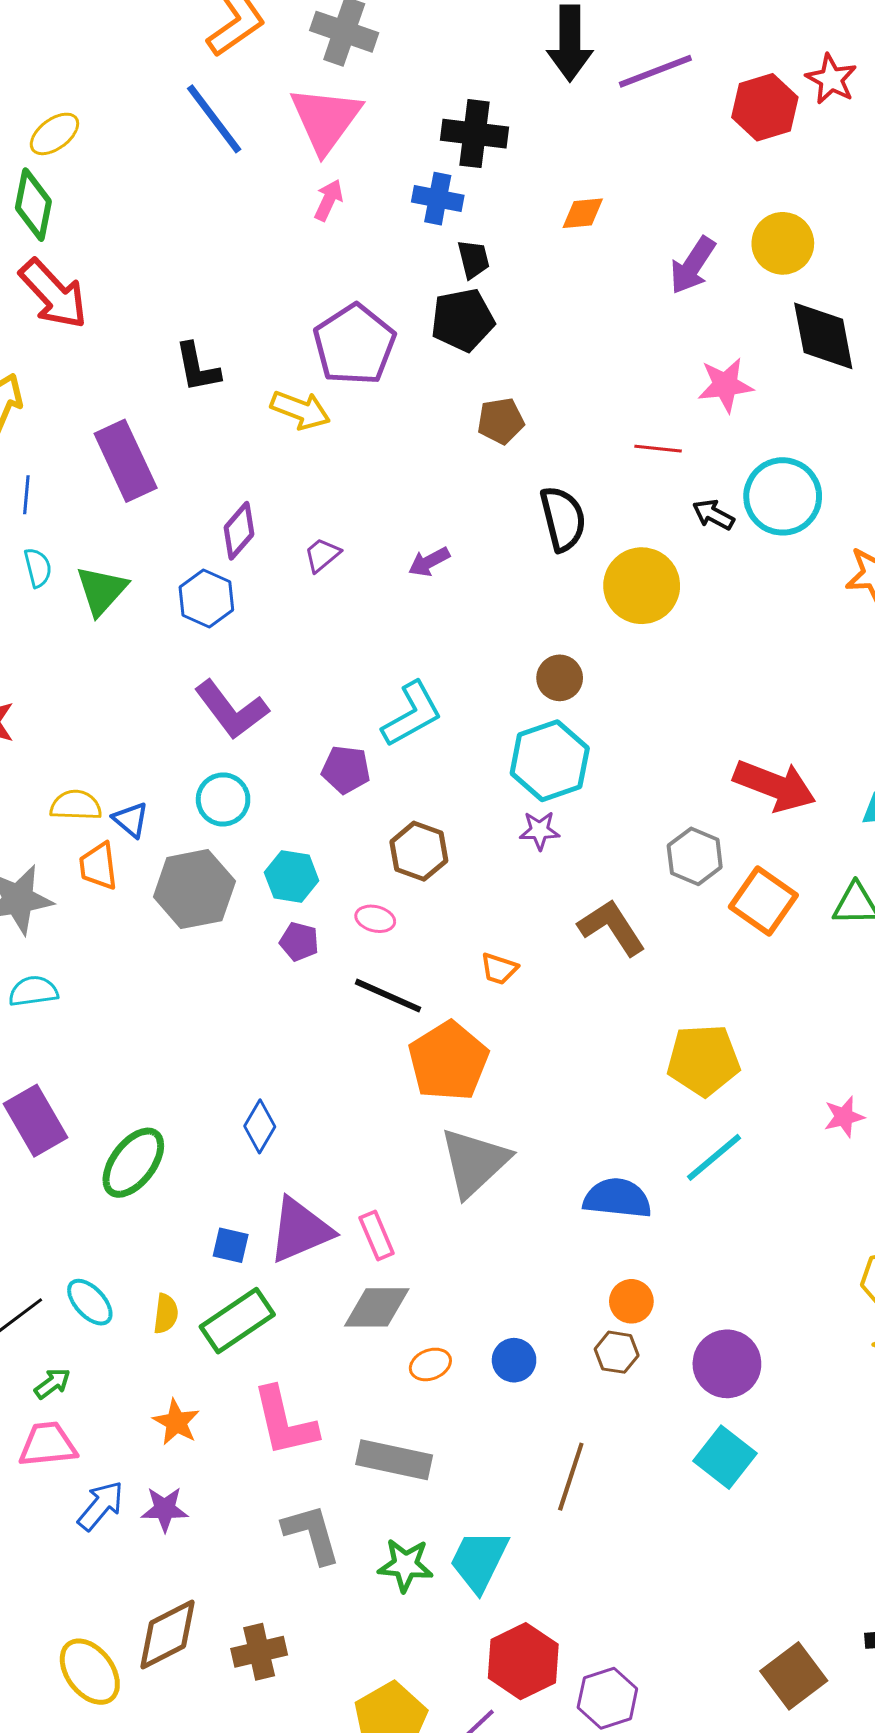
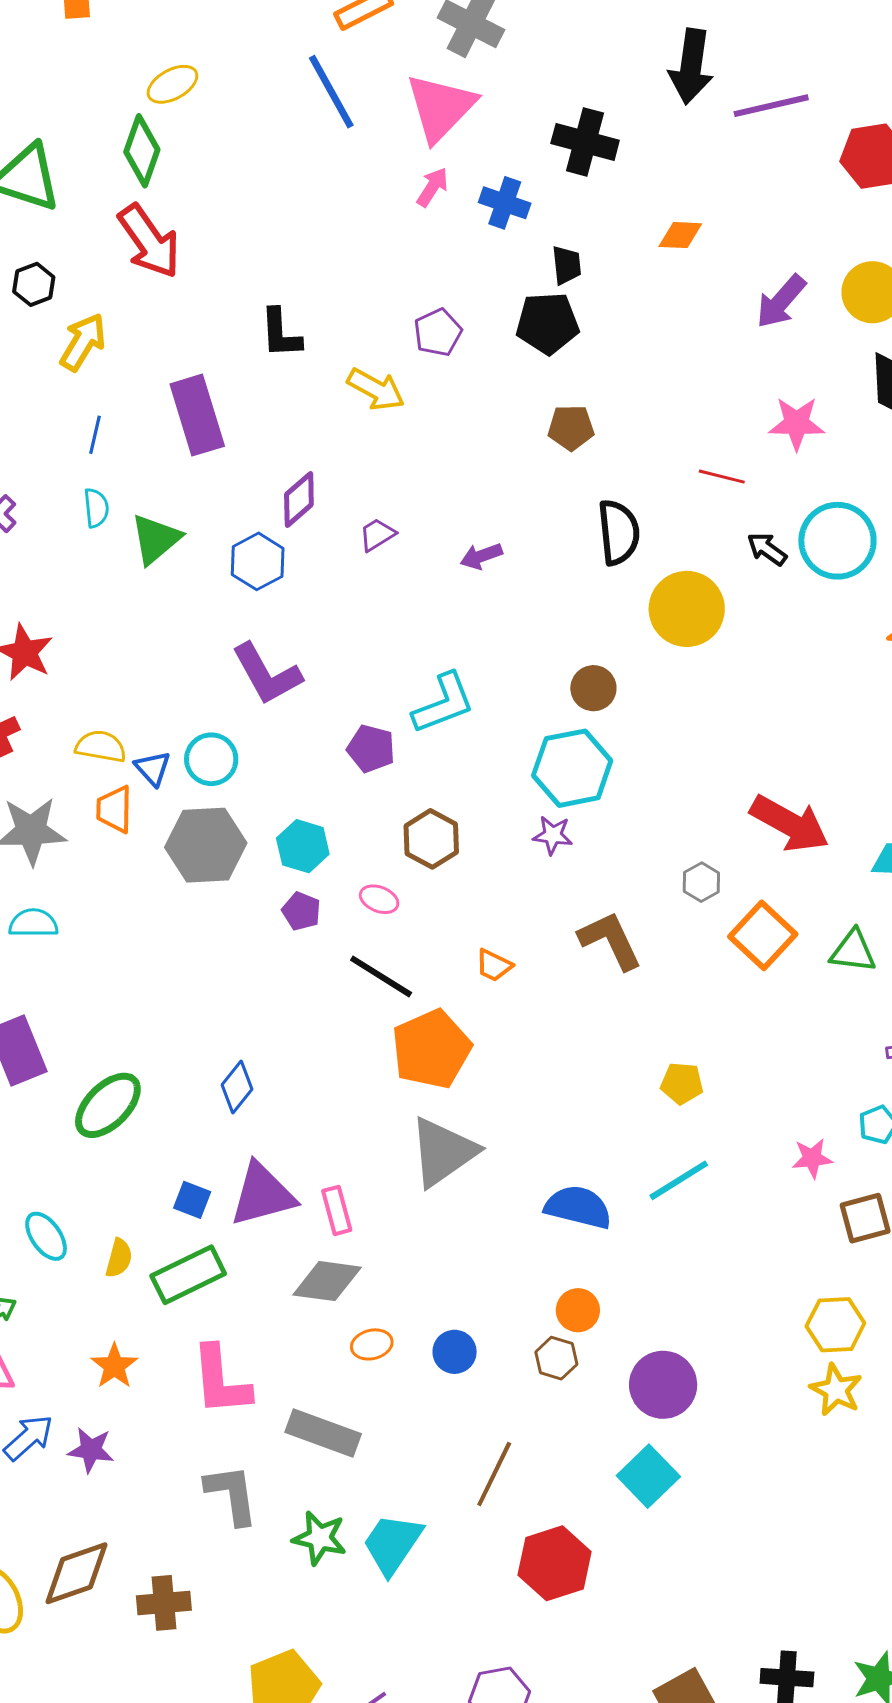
blue cross: (438, 199) -> (505, 203), moved
purple pentagon: (354, 345) -> (438, 333), size x0.6
cyan circle: (223, 799) -> (211, 759), moved
gray hexagon: (695, 856) -> (701, 882), size x0.7
yellow pentagon: (703, 1060) -> (682, 1083), size x0.6
red hexagon: (523, 1661) -> (555, 1563), moved

